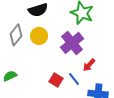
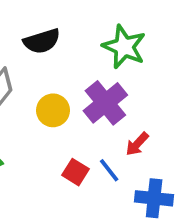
yellow circle: (39, 36) -> (53, 110), moved

